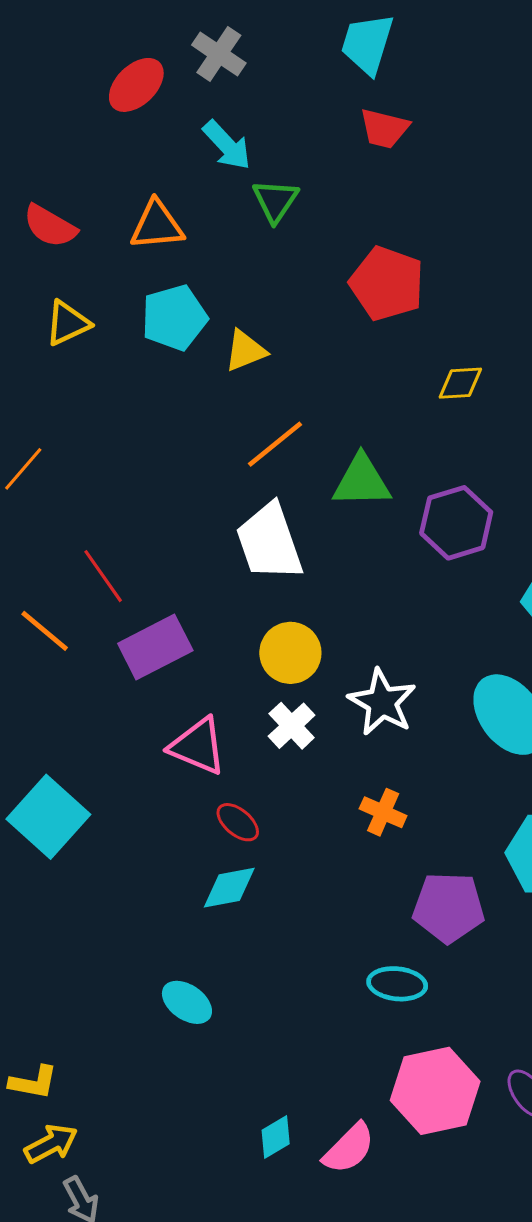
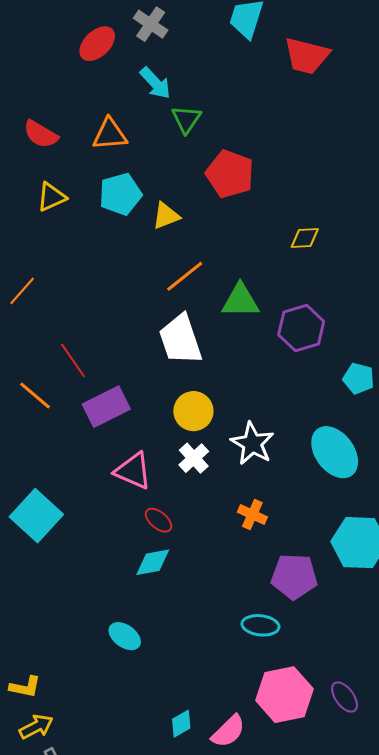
red trapezoid: (384, 129) -> (307, 56), moved, size x1.4
red pentagon: (387, 283) -> (230, 174), moved

